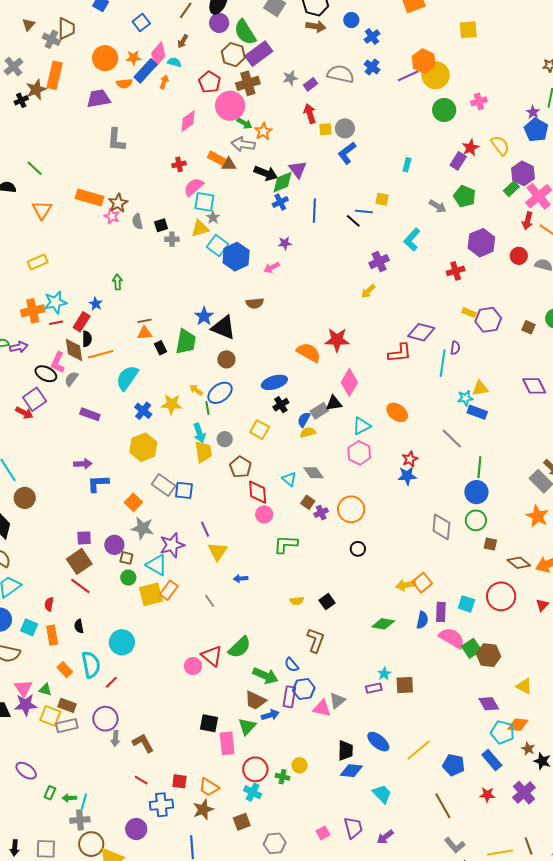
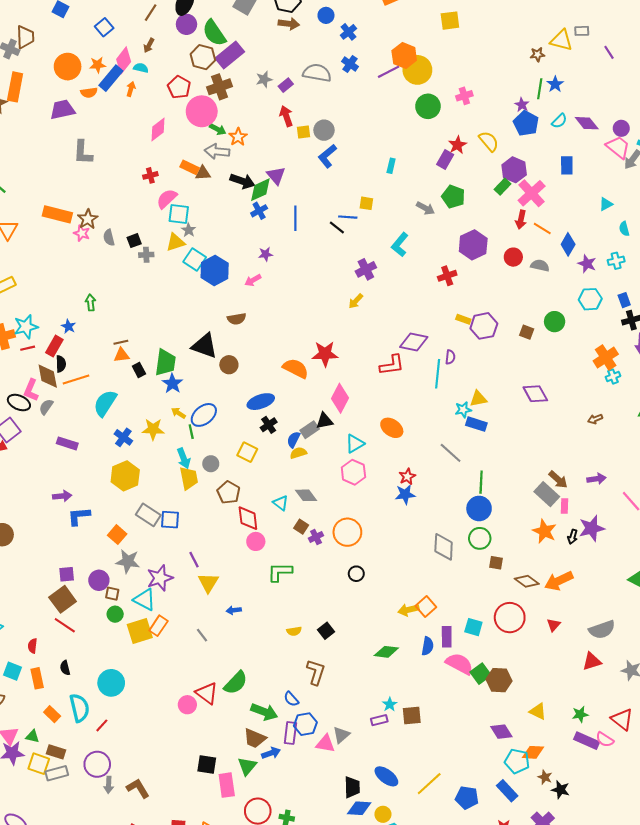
blue star: (204, 316) -> (172, 384), moved
brown circle: (226, 359) -> (229, 365), moved
yellow circle: (299, 765) -> (383, 814), moved

